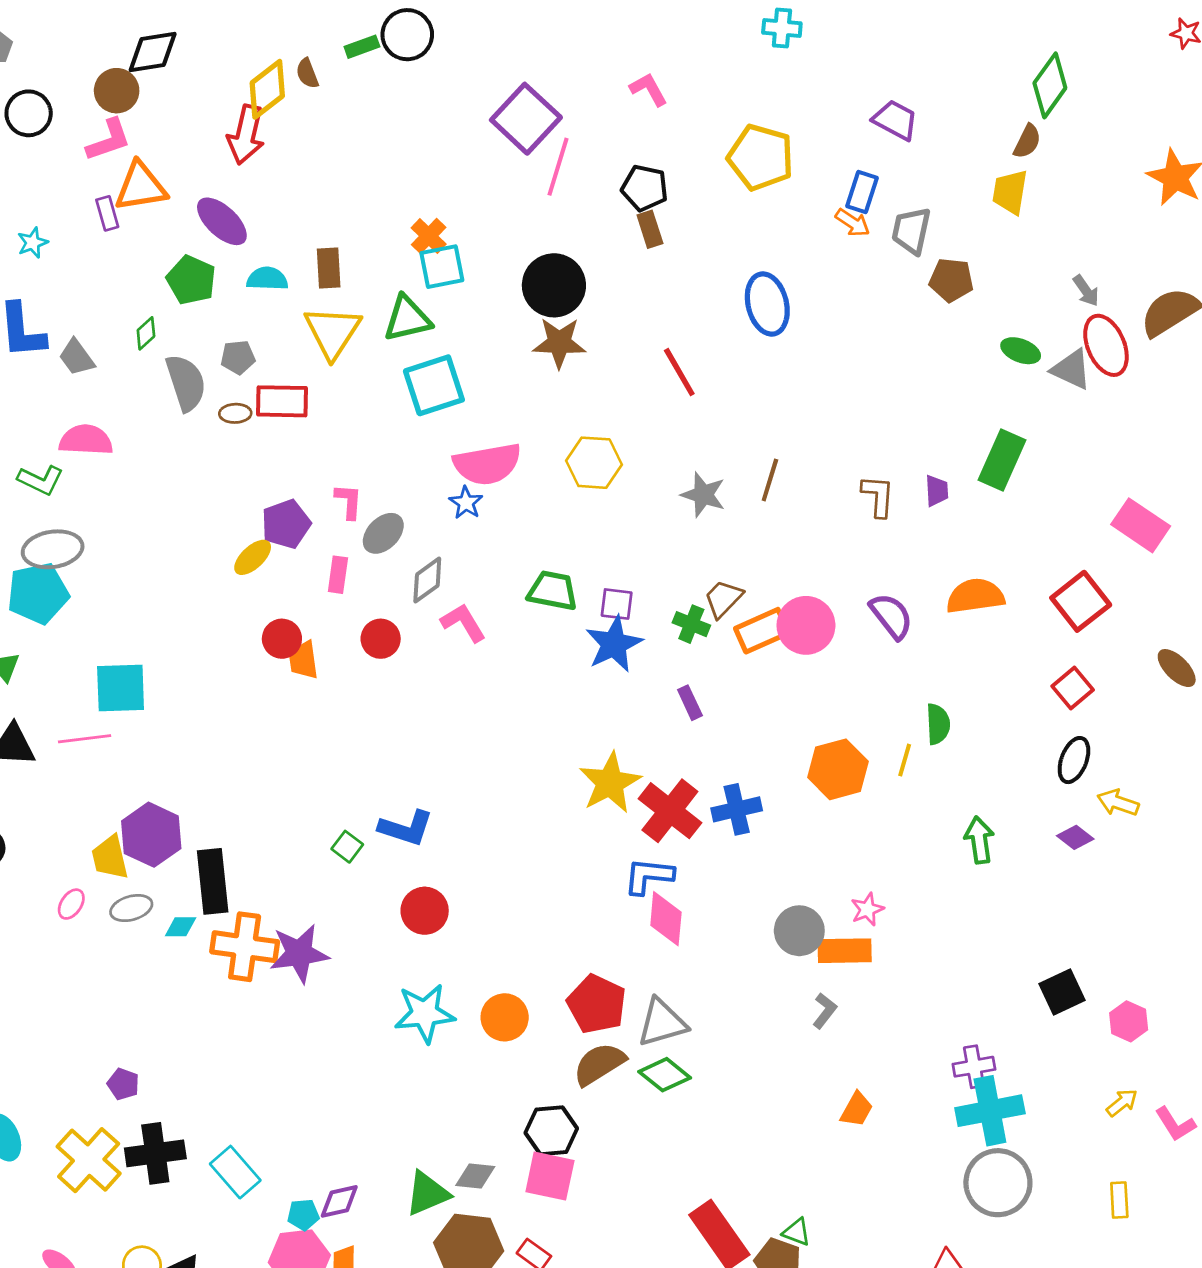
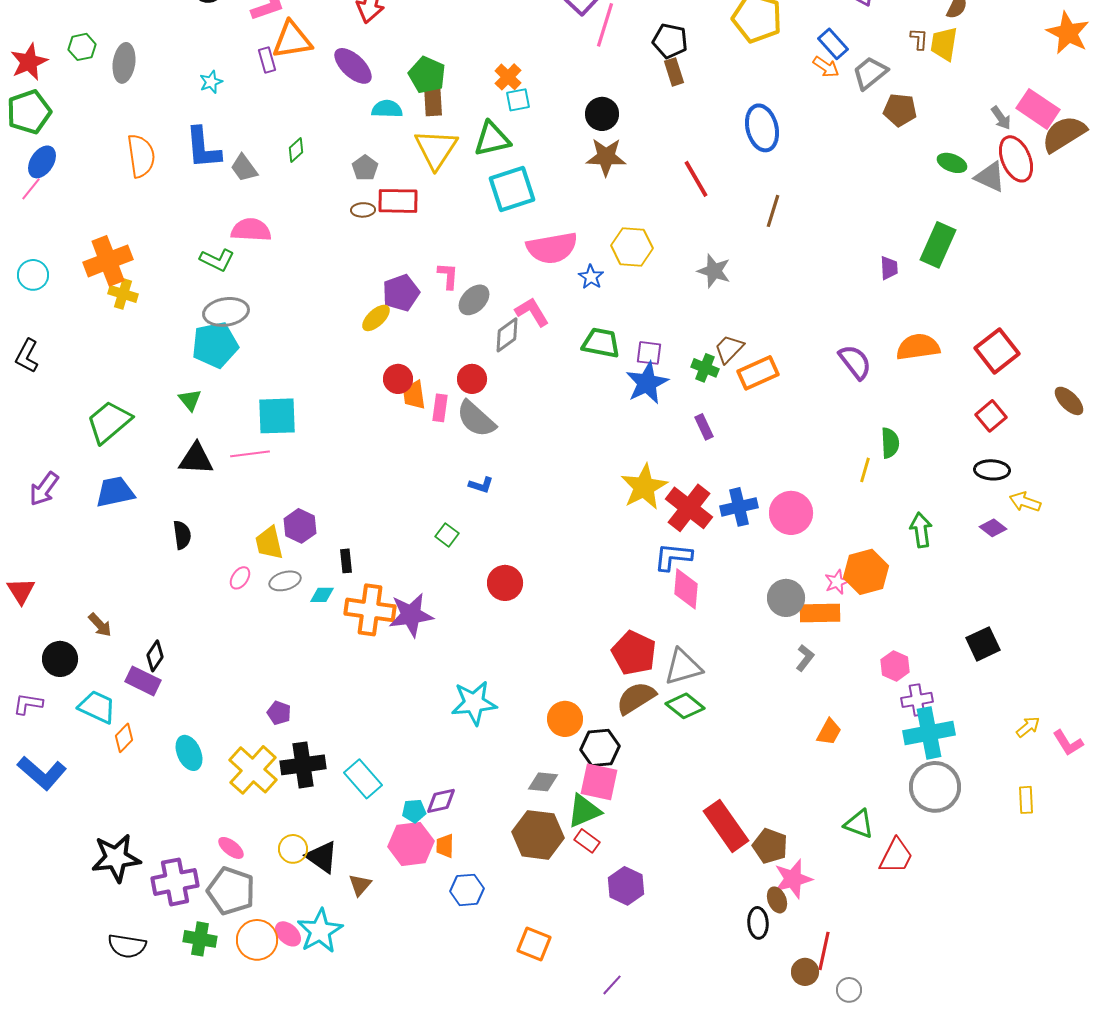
blue rectangle: (862, 192) -> (833, 44), turned -60
gray trapezoid: (911, 231) -> (870, 73), turned 39
cyan square: (442, 267) -> (518, 100), size x0.7
green pentagon: (191, 280) -> (427, 75), moved
black circle: (554, 285) -> (602, 114), size x0.7
gray pentagon: (238, 357) -> (365, 168), turned -30
gray semicircle: (186, 383) -> (476, 419), moved, turned 150
brown line: (770, 480) -> (773, 211), moved
brown L-shape: (878, 496) -> (919, 39), moved, size x0.7
blue star: (466, 503) -> (591, 277), moved
pink rectangle: (1141, 525) -> (1038, 109), moved
pink rectangle: (338, 575) -> (440, 408), moved
pink L-shape: (463, 623) -> (532, 312), moved
pink circle: (806, 625) -> (791, 513), moved
black ellipse: (1074, 760) -> (992, 470), turned 72
orange hexagon: (838, 769) -> (866, 572), moved
blue L-shape: (406, 828) -> (481, 485), moved, size x0.6
purple hexagon: (151, 835) -> (300, 526), size x0.7
black rectangle: (213, 881) -> (346, 561), size x0.5
cyan star: (425, 1013) -> (474, 703), moved
orange circle: (505, 1017) -> (565, 719), moved
pink hexagon: (1129, 1021) -> (895, 666), moved
green triangle: (427, 1193) -> (584, 811), moved
green triangle: (797, 1232) -> (859, 824), moved, size x1.4

